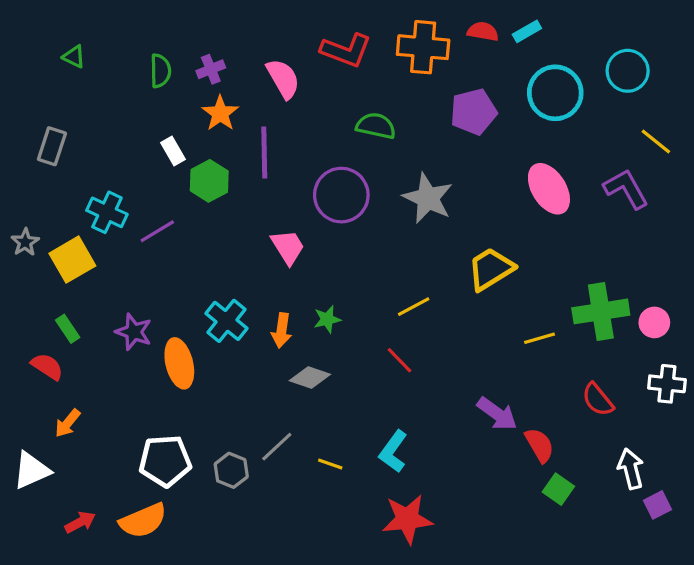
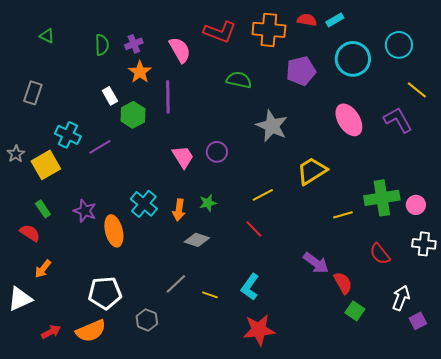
purple circle: (341, 195) -> (217, 152), moved, size x0.6
white arrow: (631, 469) -> (401, 298), turned 35
gray hexagon: (231, 470) -> (147, 320), moved

